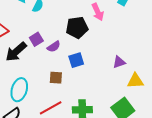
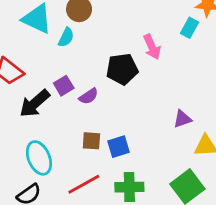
blue square: (76, 60) -> (118, 147), moved
cyan ellipse: (19, 90) -> (39, 158), turned -40

